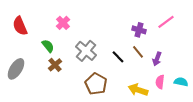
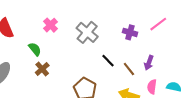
gray cross: (86, 51) -> (87, 32), moved
brown line: (138, 52) -> (129, 69), moved

